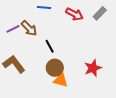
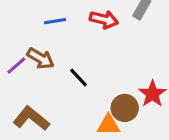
brown circle: (55, 68) -> (125, 108), moved

